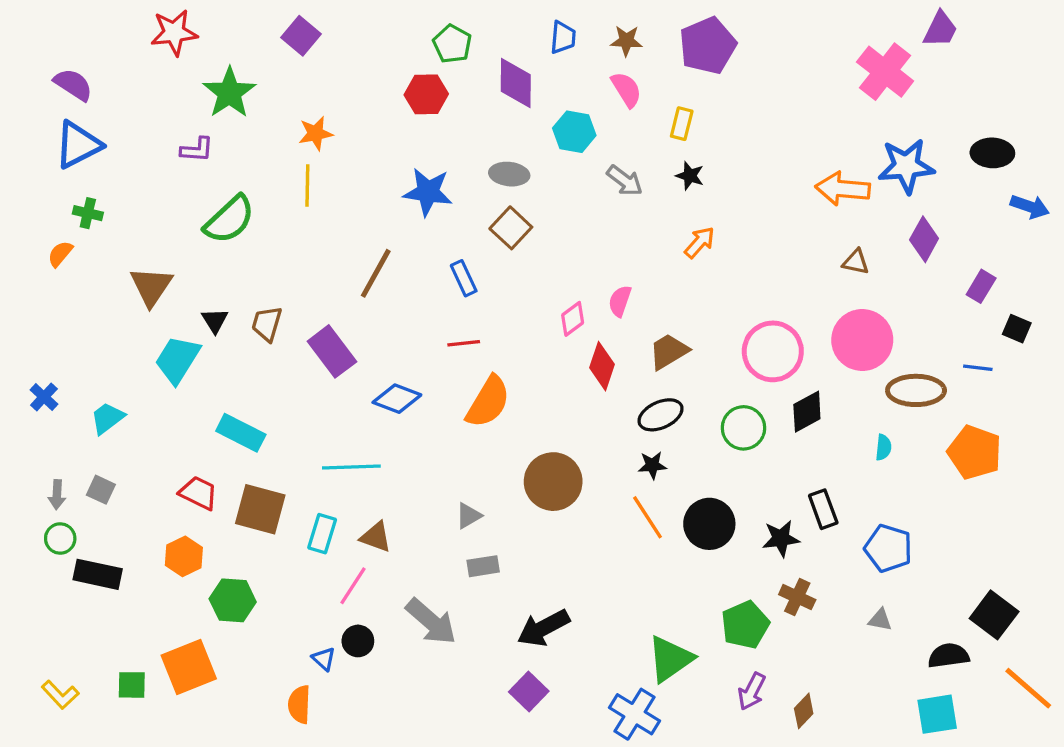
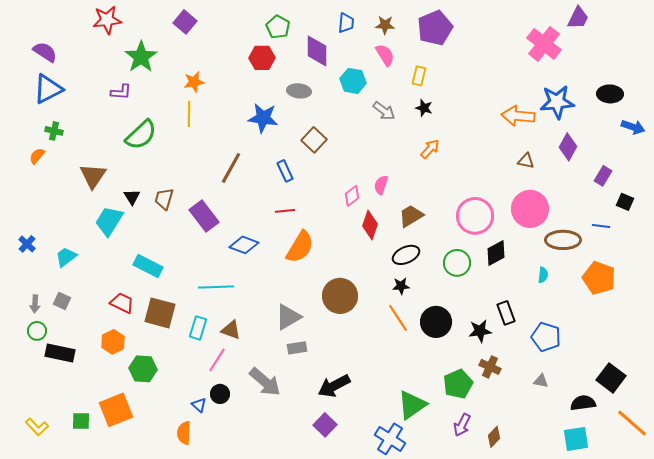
gray ellipse: (509, 174) -> (299, 91), moved
gray triangle: (469, 516) -> (288, 317), size x1.6

